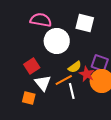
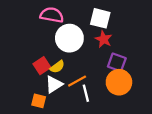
yellow semicircle: (75, 67) -> (57, 67), moved
red star: (87, 74) -> (104, 39), moved
white triangle: (43, 83) -> (54, 84), turned 36

